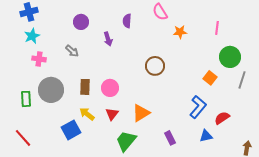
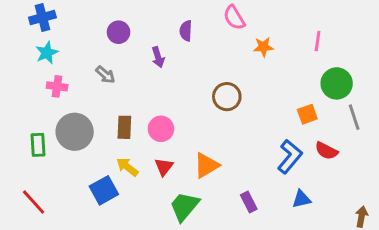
orange square: (210, 78) -> (307, 114), turned 32
gray line: (242, 80) -> (354, 117), turned -36
red semicircle: (222, 118) -> (326, 151), moved, turned -119

